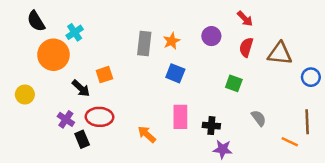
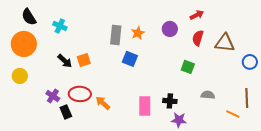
red arrow: (245, 19) -> (197, 15), turned -72
cyan cross: (75, 32) -> (60, 26), turned -32
orange circle: (53, 55) -> (24, 44), moved
blue square: (175, 73) -> (130, 59), moved
black arrow: (81, 88) -> (65, 61), moved
pink rectangle: (180, 117) -> (145, 106), moved
gray semicircle: (259, 118) -> (208, 95), turned -48
orange arrow: (147, 134) -> (103, 103), moved

